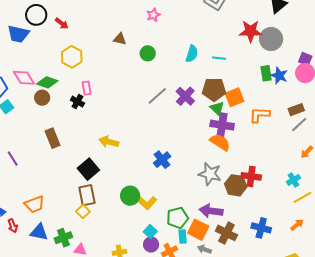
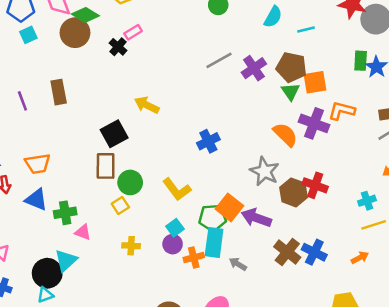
cyan line: (219, 58) -> (306, 29), turned -32
pink rectangle: (87, 88) -> (133, 32), turned 56
brown circle: (42, 98) -> (75, 33), size x1.5
purple cross: (222, 125) -> (314, 123), moved
brown rectangle: (53, 138) -> (59, 92), moved
green circle: (130, 196) -> (130, 182), moved
yellow square: (83, 211) -> (120, 205), moved
orange square: (198, 230) -> (229, 207), moved
brown cross: (226, 233) -> (287, 252), moved
cyan rectangle: (183, 237) -> (214, 243), size x1.6

